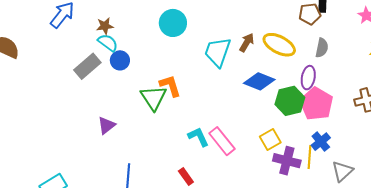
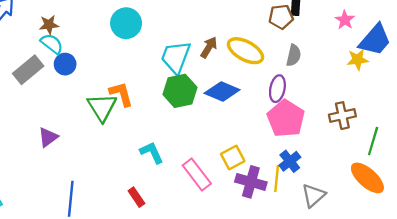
green hexagon: (290, 101) -> (180, 91), moved
pink rectangle: (222, 141) -> (197, 174), moved

